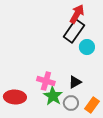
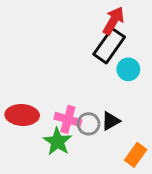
green star: (53, 96) -> (58, 142), moved
red ellipse: (15, 97) -> (22, 115), moved
gray circle: (71, 103) -> (88, 124), moved

